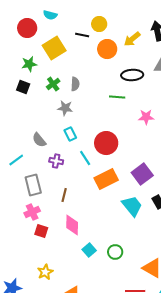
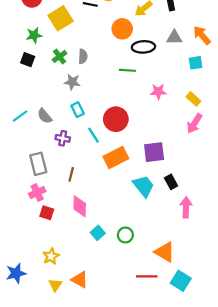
orange circle: (107, 49) -> (122, 29), moved
cyan line: (16, 160) -> (20, 116), moved
purple square: (142, 174) -> (154, 152), turned 30

